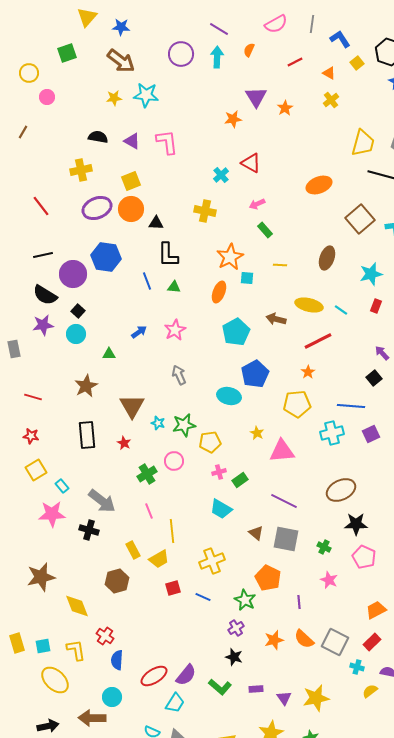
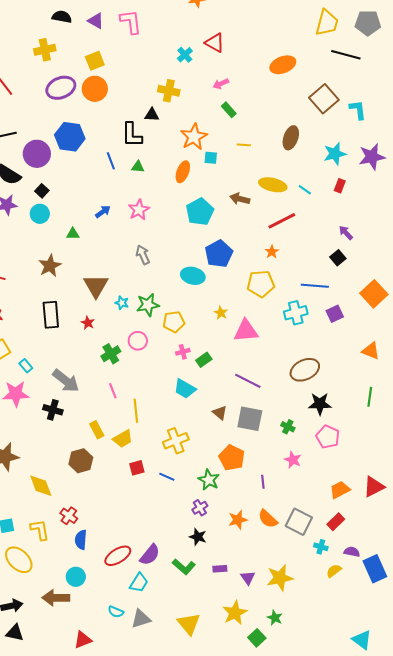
black triangle: (156, 223) -> (152, 115), moved

